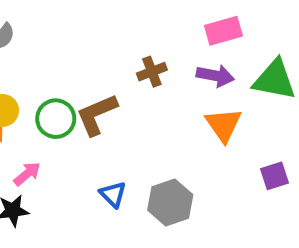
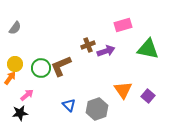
purple arrow: (215, 76) -> (106, 51), moved, turned -30
orange triangle: (223, 125) -> (123, 90), moved
purple square: (275, 176) -> (148, 96), turned -32

